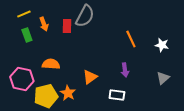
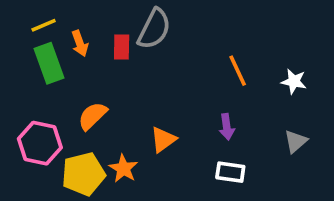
green rectangle: (27, 35) -> (49, 63), size x1.5
orange semicircle: (51, 64) -> (93, 116), turned -48
white rectangle: (117, 95) -> (230, 172), moved

